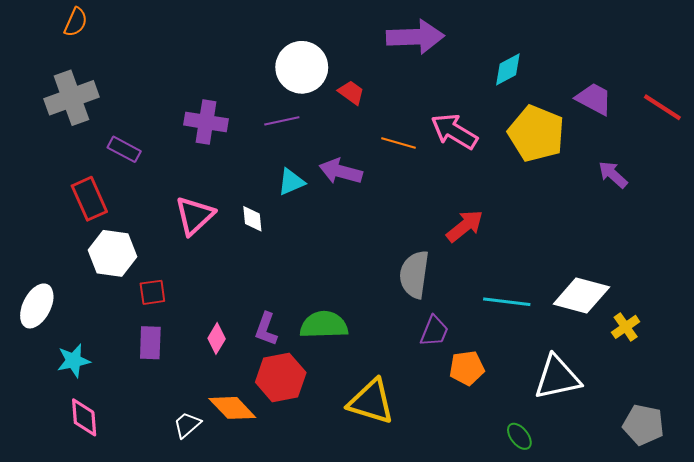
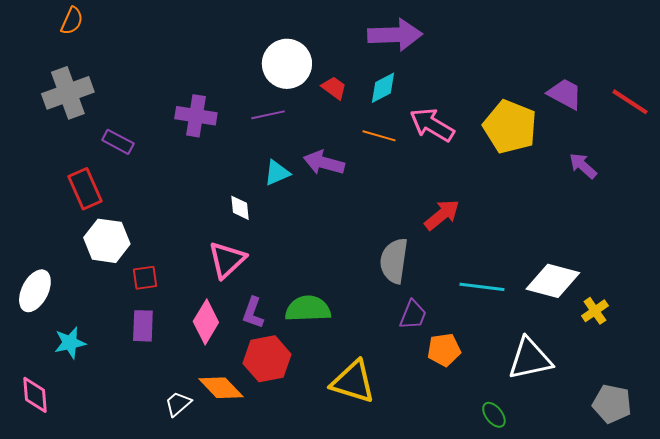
cyan diamond: (508, 69) -> (383, 88), moved
pink triangle: (195, 216) -> (227, 260), moved
pink diamond: (217, 339) -> (206, 322), size x1.5
pink diamond: (84, 417) -> (35, 395), moved

